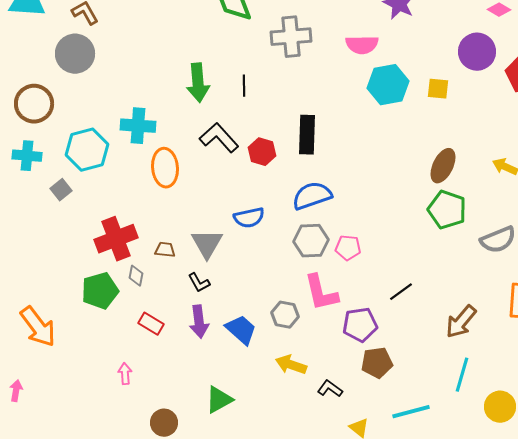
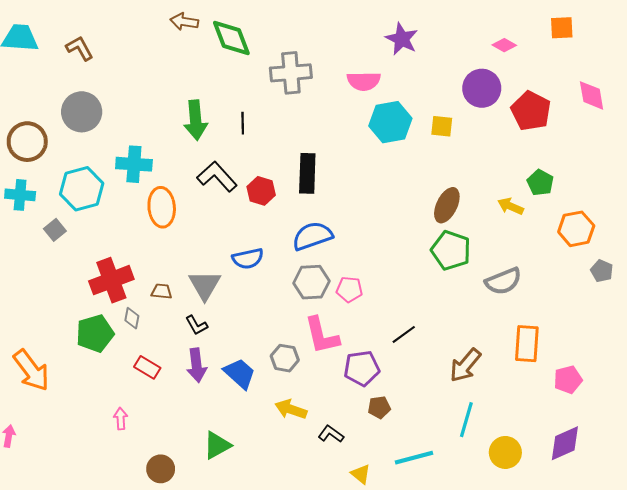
gray circle: (75, 54) -> (82, 112), moved
brown pentagon: (377, 363) -> (379, 407), size x0.7

